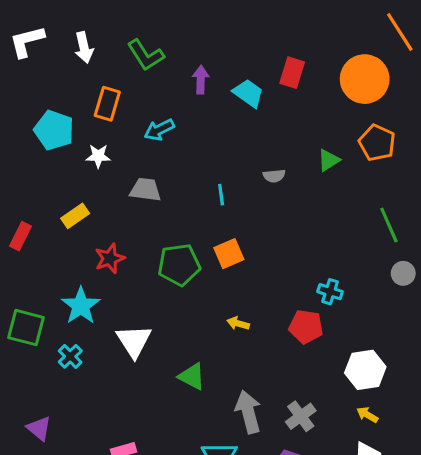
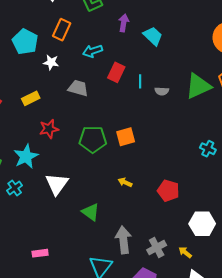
red rectangle: (292, 73) -> (116, 72), moved
green triangle: (329, 160) -> (198, 86), size x1.8
cyan line: (221, 195) -> (140, 81), moved
cyan cross: (330, 292) -> (208, 149), moved
yellow arrow: (367, 415) -> (185, 252), moved

